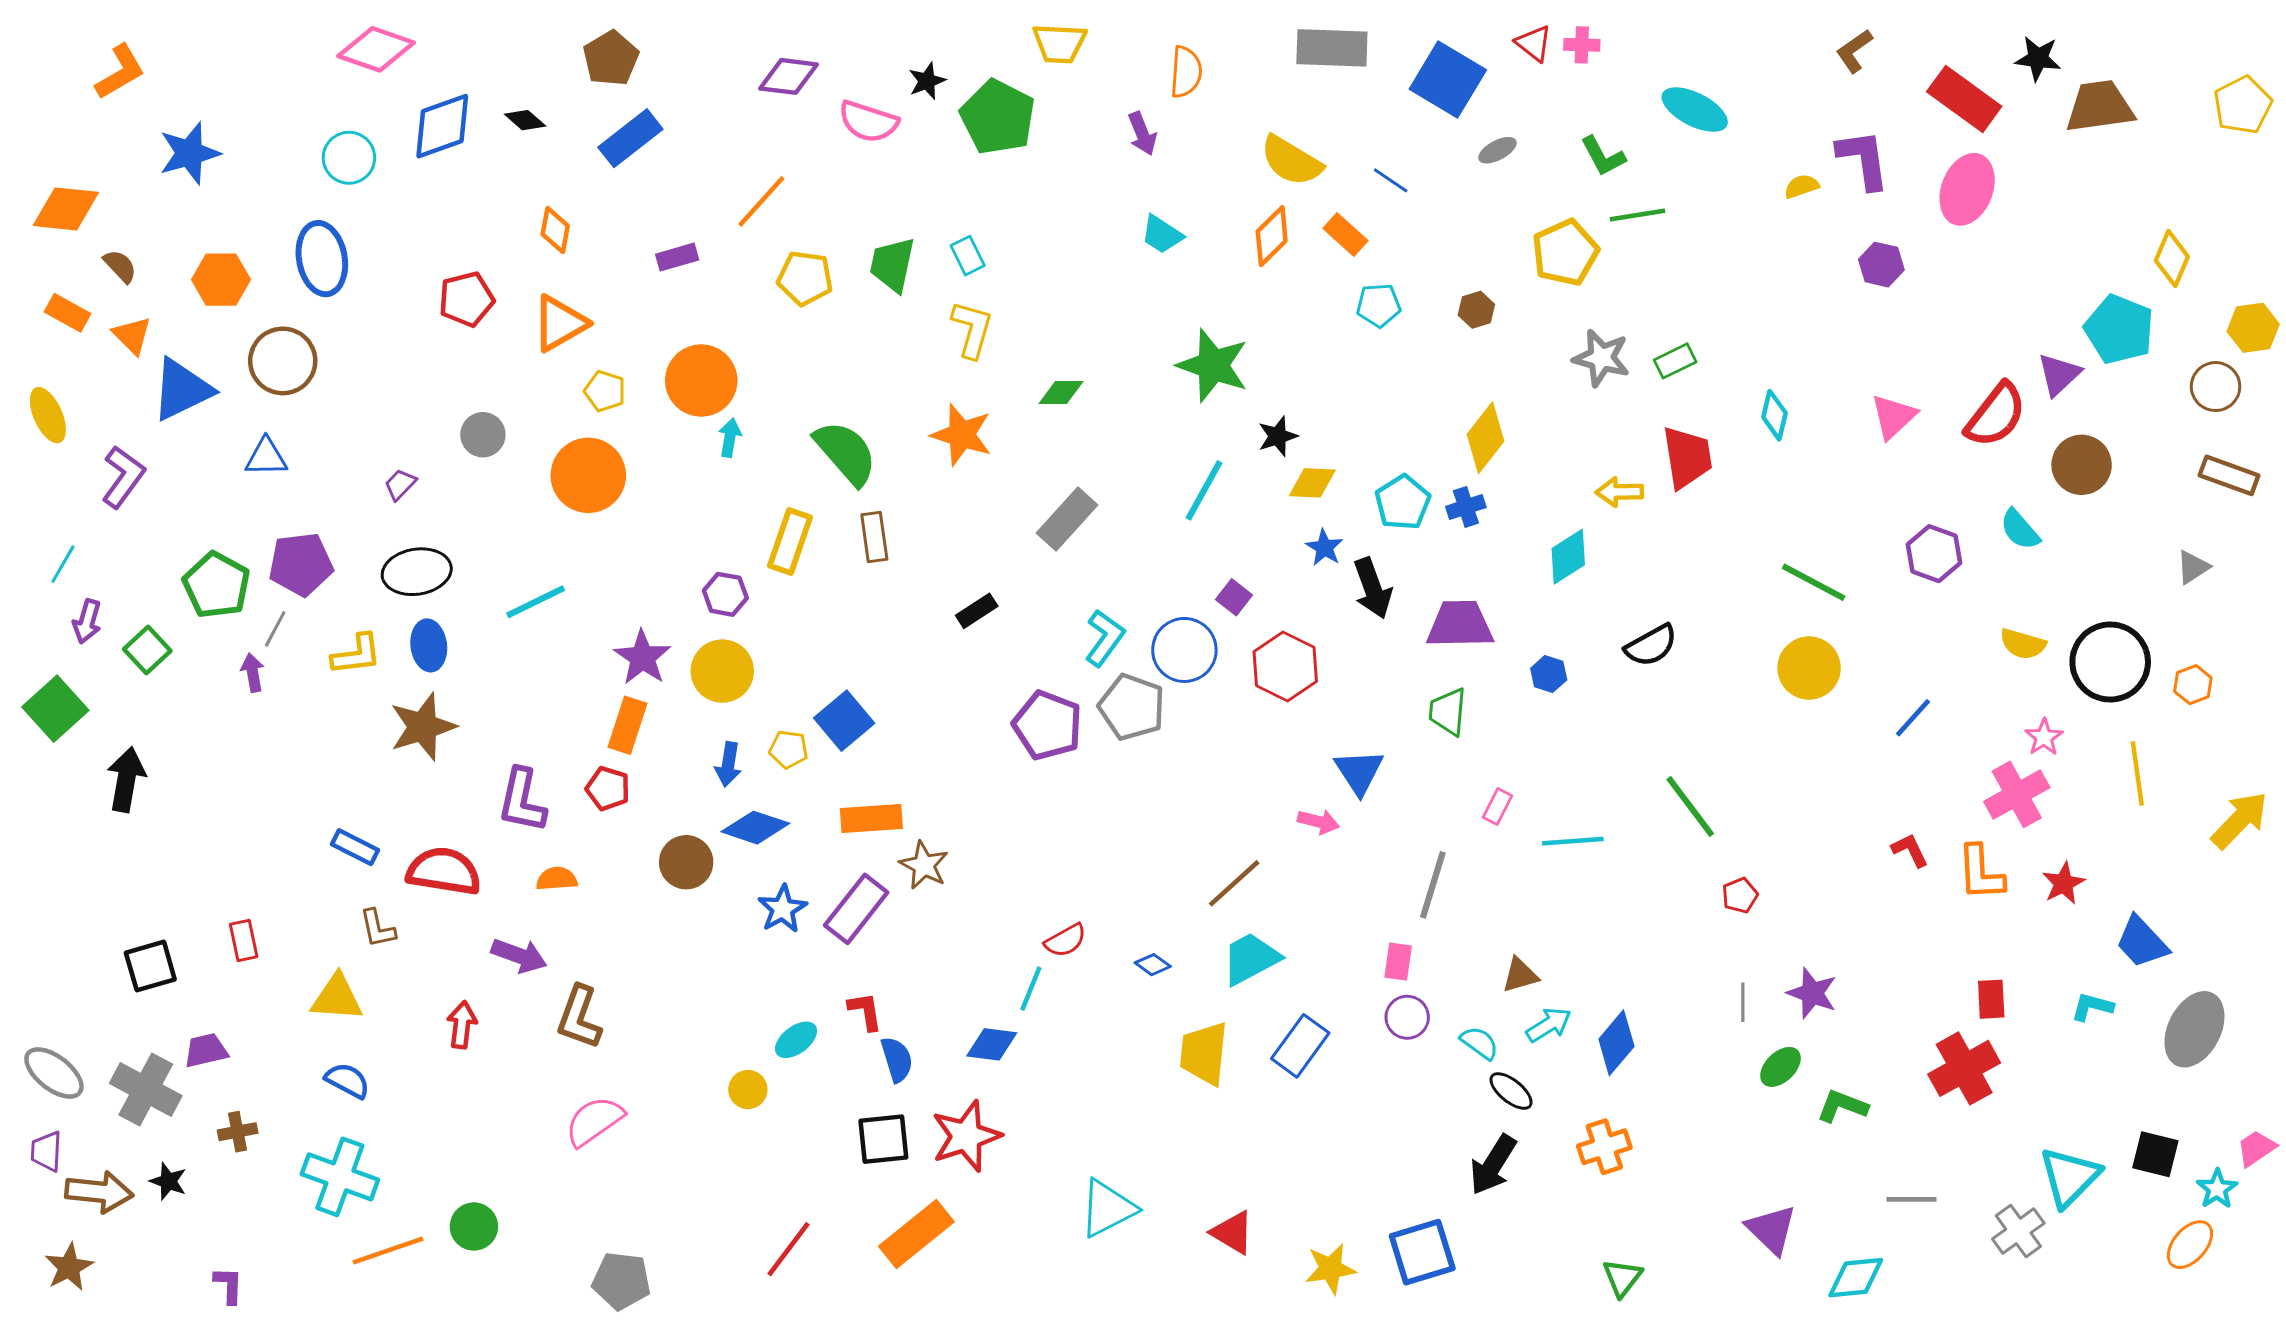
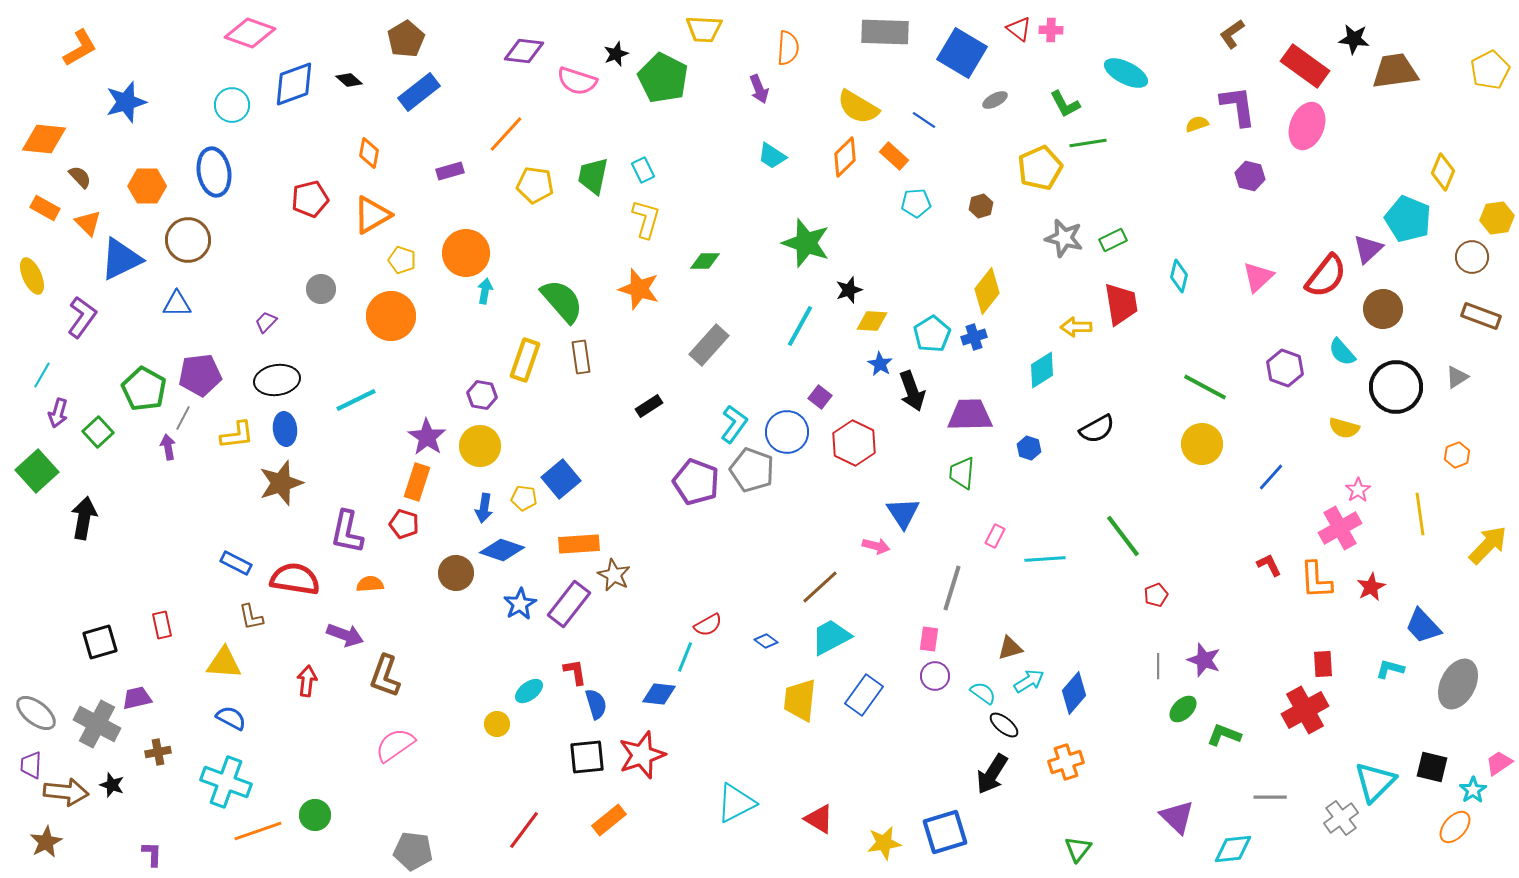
black circle: (2110, 662) -> (1396, 387), moved
orange rectangle: (916, 1234) -> (609, 820), size x0.7

